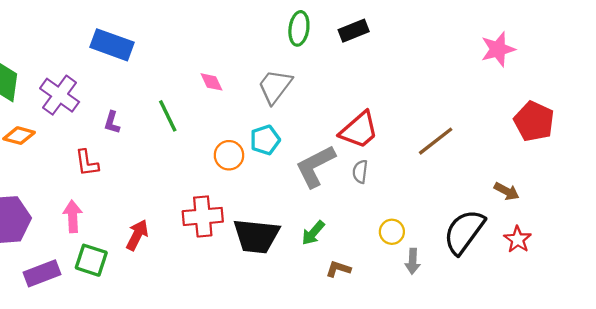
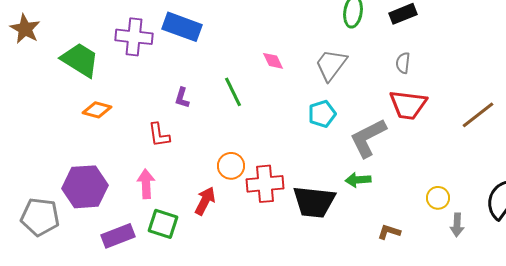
purple cross: (60, 95) -> (134, 37), moved, turned -30
red trapezoid: (359, 130) -> (408, 105), turned 48
orange circle: (229, 155) -> (231, 166), moved
gray semicircle: (360, 172) -> (403, 63), moved
green arrow: (313, 233) -> (358, 180), moved, turned 45

